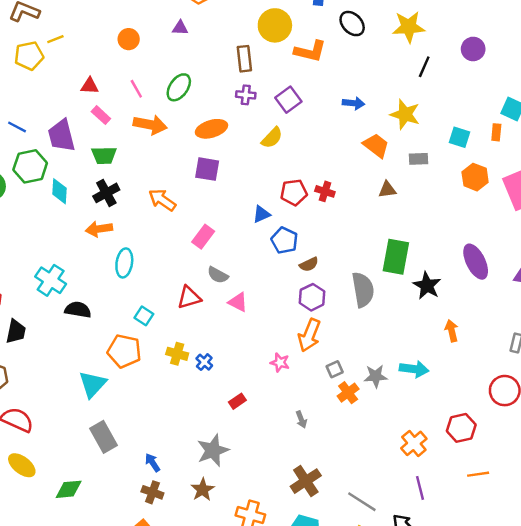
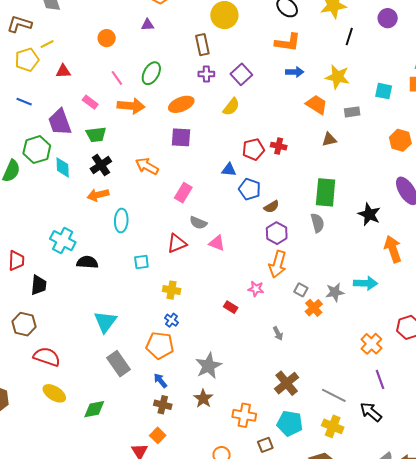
orange L-shape: (310, 51) -> (288, 42), moved
red triangle: (90, 86) -> (63, 71), moved
blue line: (17, 127) -> (24, 102), moved
orange hexagon: (475, 177) -> (400, 140), moved
blue triangle: (262, 214) -> (229, 170), turned 35
green rectangle: (396, 257) -> (326, 192), moved
gray semicircle: (363, 290) -> (318, 223), size x0.7
cyan square: (144, 316) -> (141, 262), turned -35
orange arrow: (452, 331) -> (393, 249), size x1.5
orange pentagon: (124, 351) -> (160, 345), moved
blue cross: (204, 362) -> (172, 320), moved
gray square: (335, 369) -> (301, 290), turned -32
red rectangle: (237, 401) -> (231, 307), moved, turned 72

